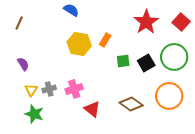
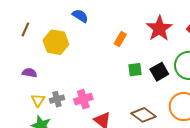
orange rectangle: (105, 40) -> (120, 39), moved
yellow hexagon: (79, 44) -> (56, 42), moved
purple semicircle: (23, 64) -> (30, 73), turned -48

